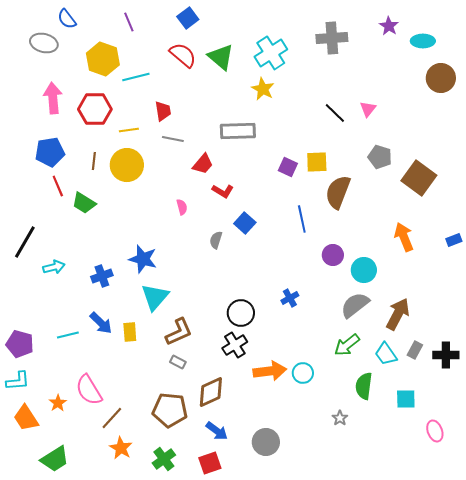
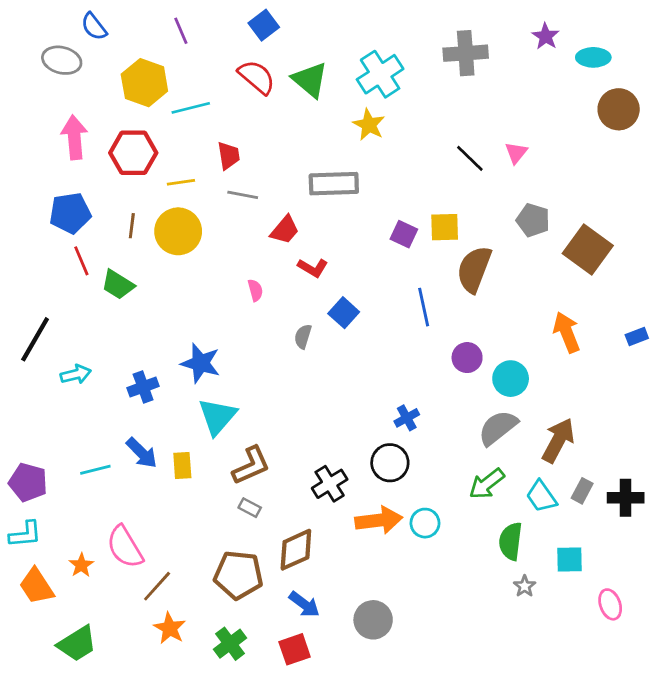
black circle: (241, 313) -> (390, 463), moved
gray star: (340, 418) -> (525, 586), moved

